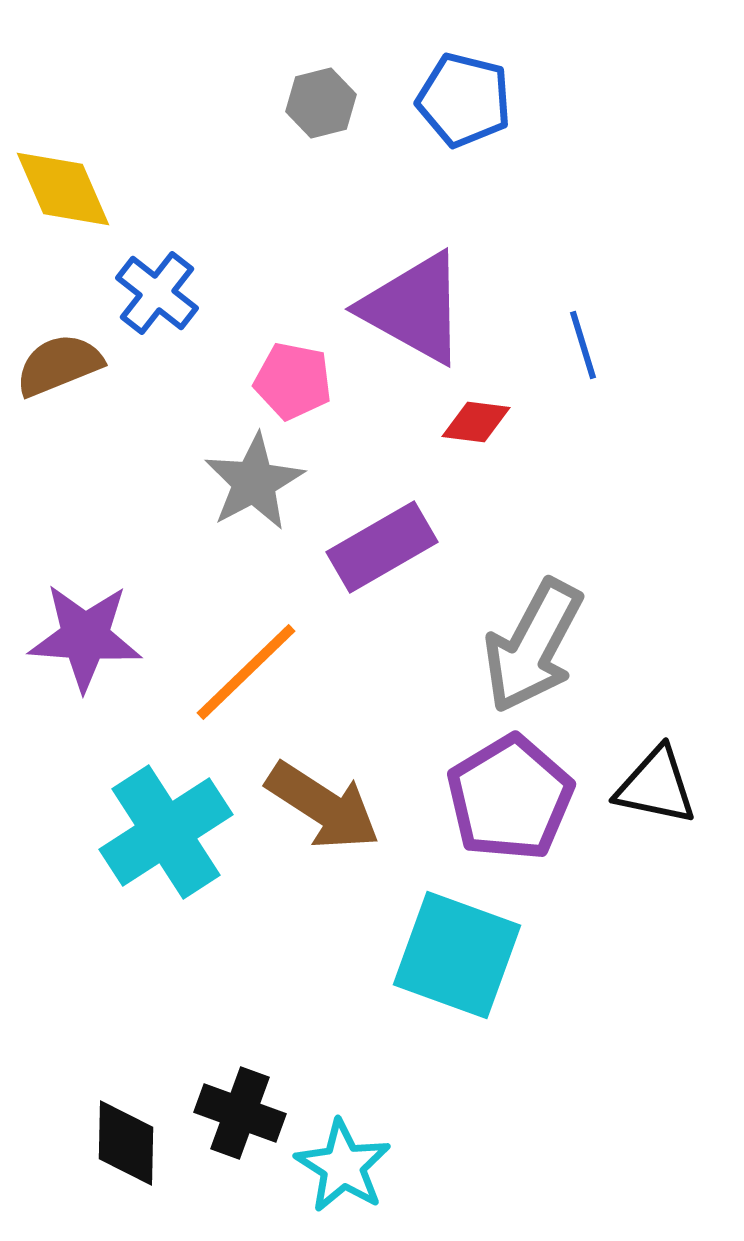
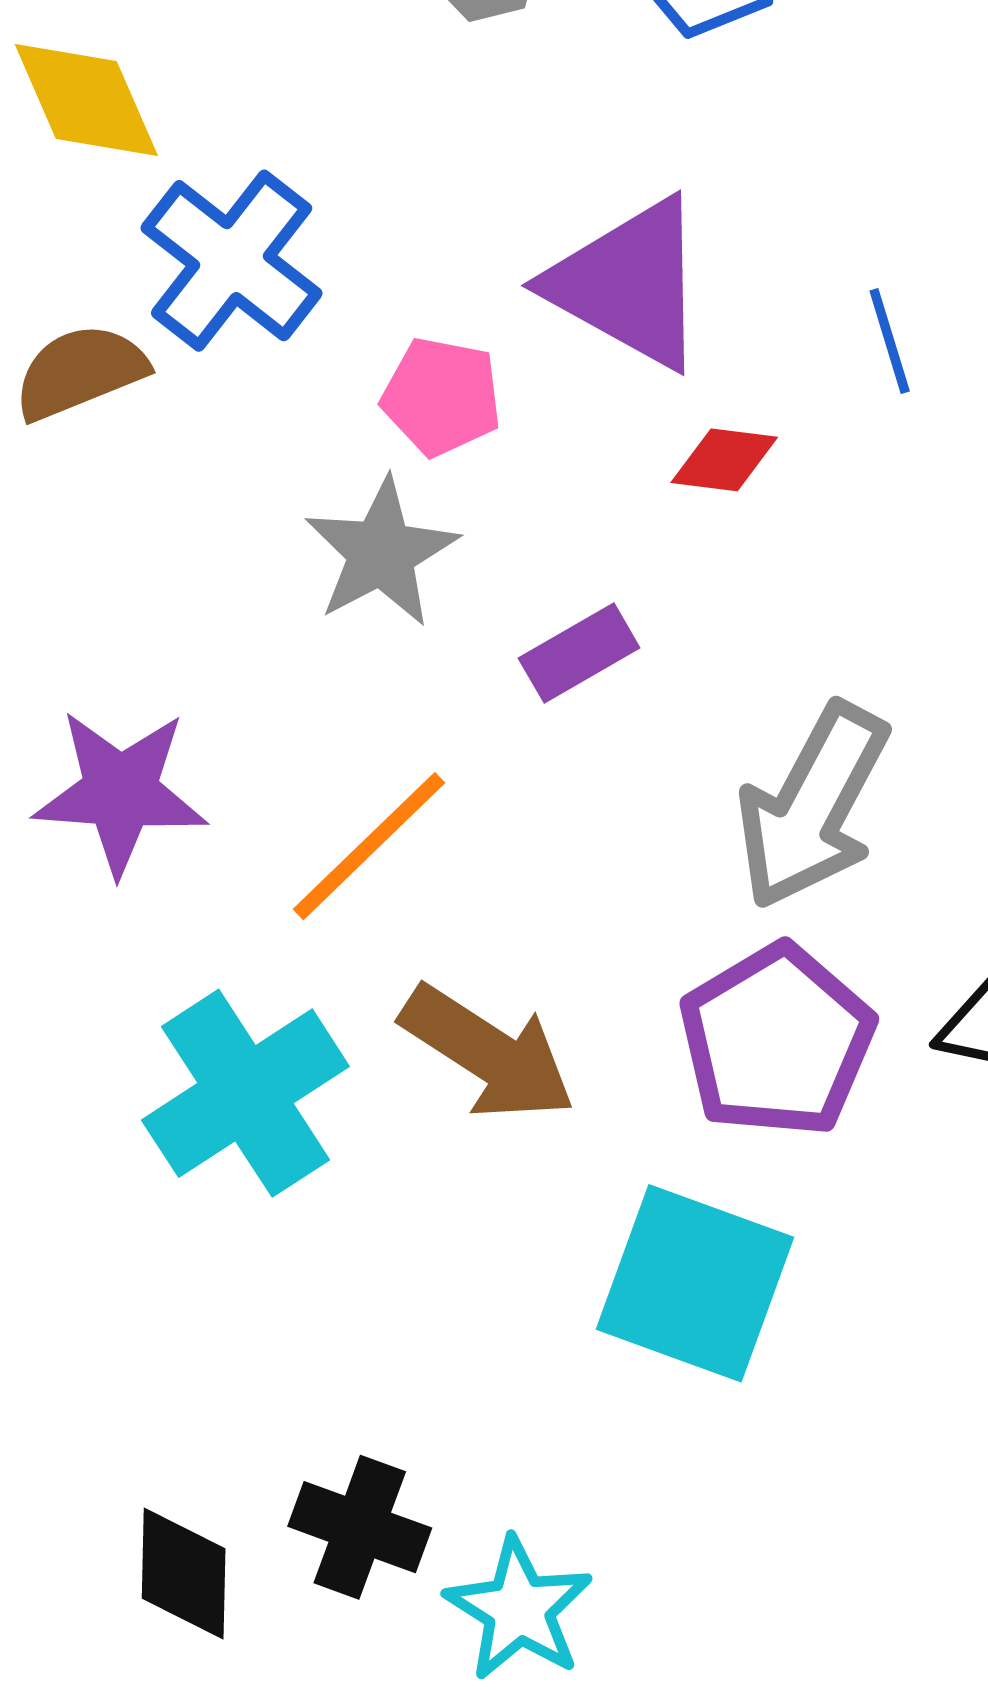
blue cross: (157, 293) -> (232, 261), size x1.4
purple rectangle: (382, 547) -> (579, 653), size x0.7

